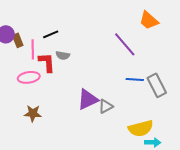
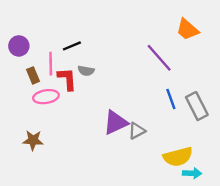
brown rectangle: (18, 40) -> (33, 75), moved
blue line: (135, 79) -> (171, 99), turned 66
brown star: (33, 113) -> (33, 140), moved

